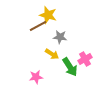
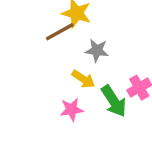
pink star: (36, 77) -> (72, 110), moved

